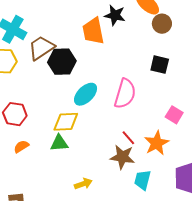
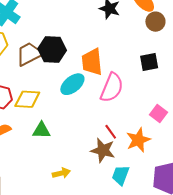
orange trapezoid: (93, 31) -> (92, 62), moved
brown trapezoid: (41, 48) -> (29, 54), moved
black square: (160, 65) -> (149, 62), turned -30
yellow diamond: (66, 122) -> (27, 99), moved

